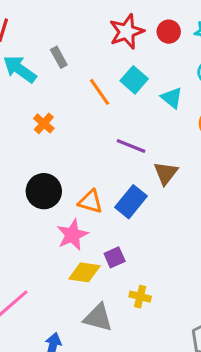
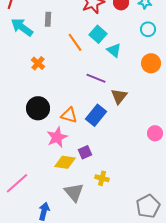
gray rectangle: (59, 57) -> (48, 19), turned 32
cyan triangle: (172, 98) -> (114, 50), moved
gray triangle: (98, 318) -> (74, 192), turned 35

